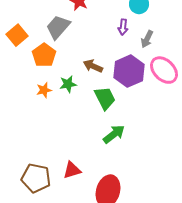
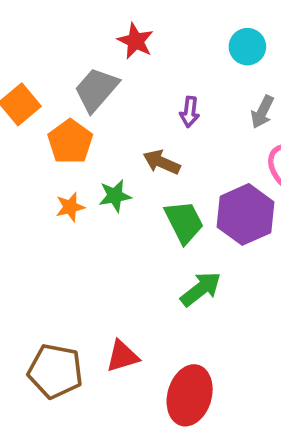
purple arrow: (123, 27) -> (190, 112), moved
purple hexagon: (129, 71) -> (246, 214), moved

